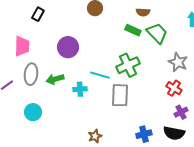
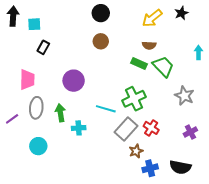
green arrow: (55, 79) -> (60, 113), turned 96
red cross: (174, 88) -> (151, 128), moved
cyan cross: (80, 89) -> (79, 128), moved
gray rectangle: (120, 95) -> (126, 129), turned 40
purple cross: (181, 112) -> (190, 132), moved
brown star: (95, 136) -> (136, 151), moved

